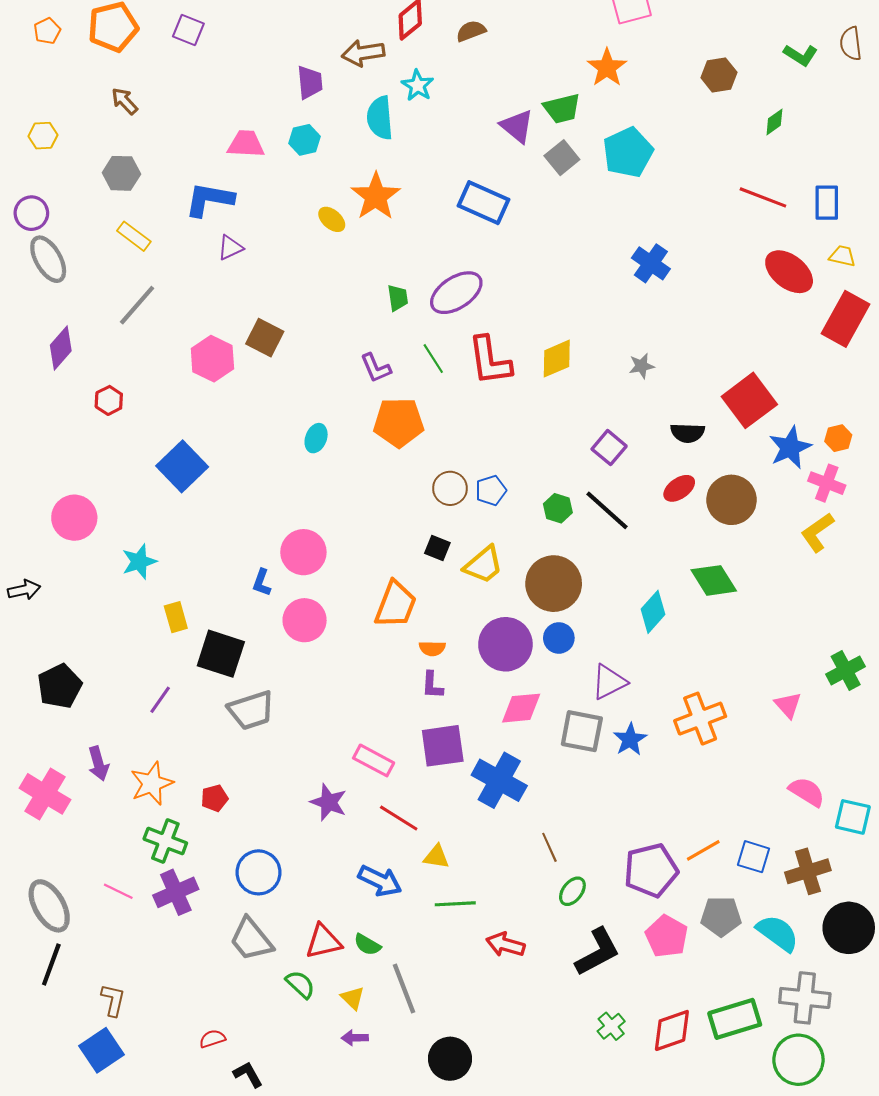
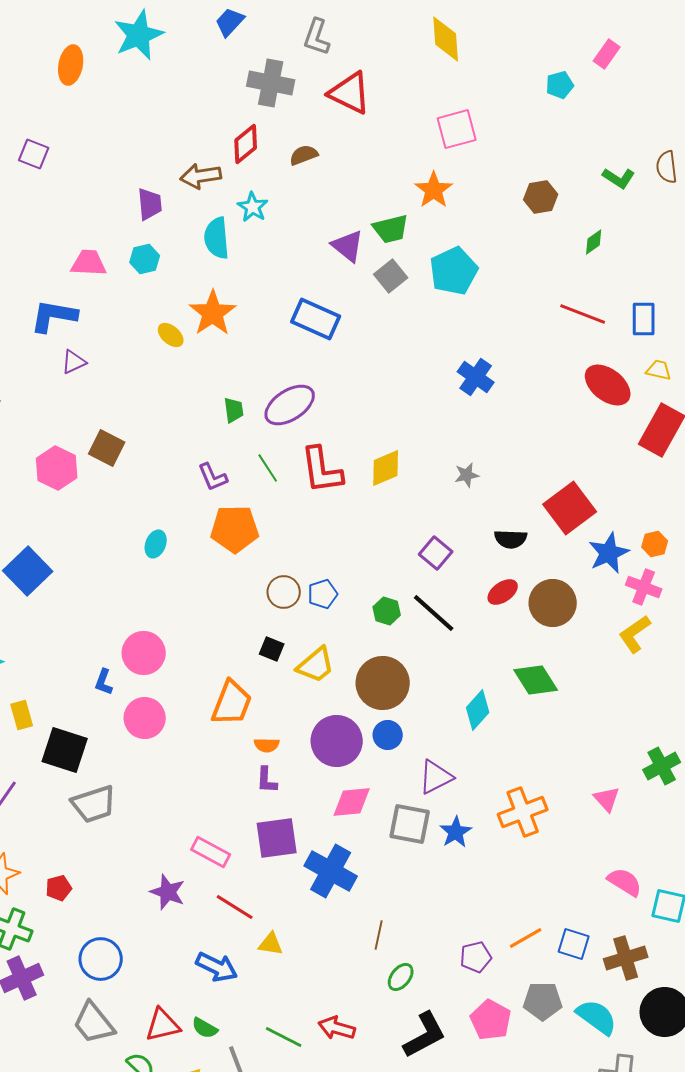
brown line: (549, 847) -> (379, 935), turned 36
purple pentagon: (651, 870) -> (476, 957), size x0.6
green line: (455, 904) -> (284, 1037), moved, turned 30

